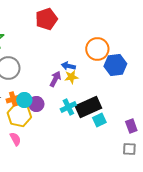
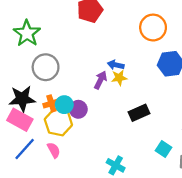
orange circle: (97, 49) -> (153, 28), moved
cyan cross: (68, 107) -> (116, 165), moved, turned -35
black rectangle: (88, 107) -> (139, 113), size x0.7
cyan square: (99, 120) -> (164, 149), moved, turned -32

